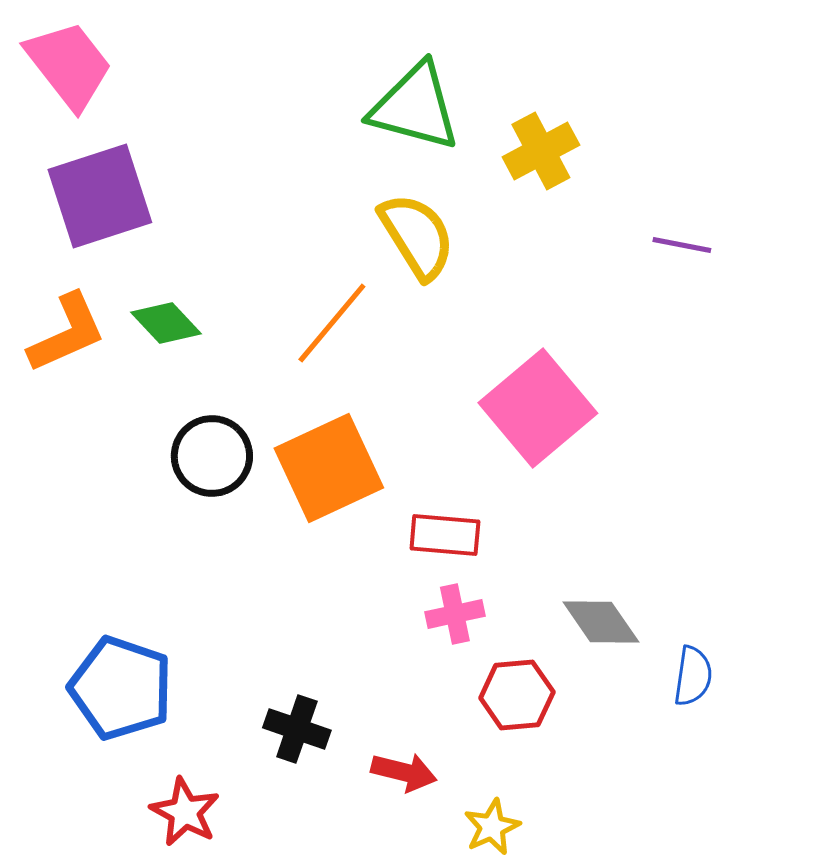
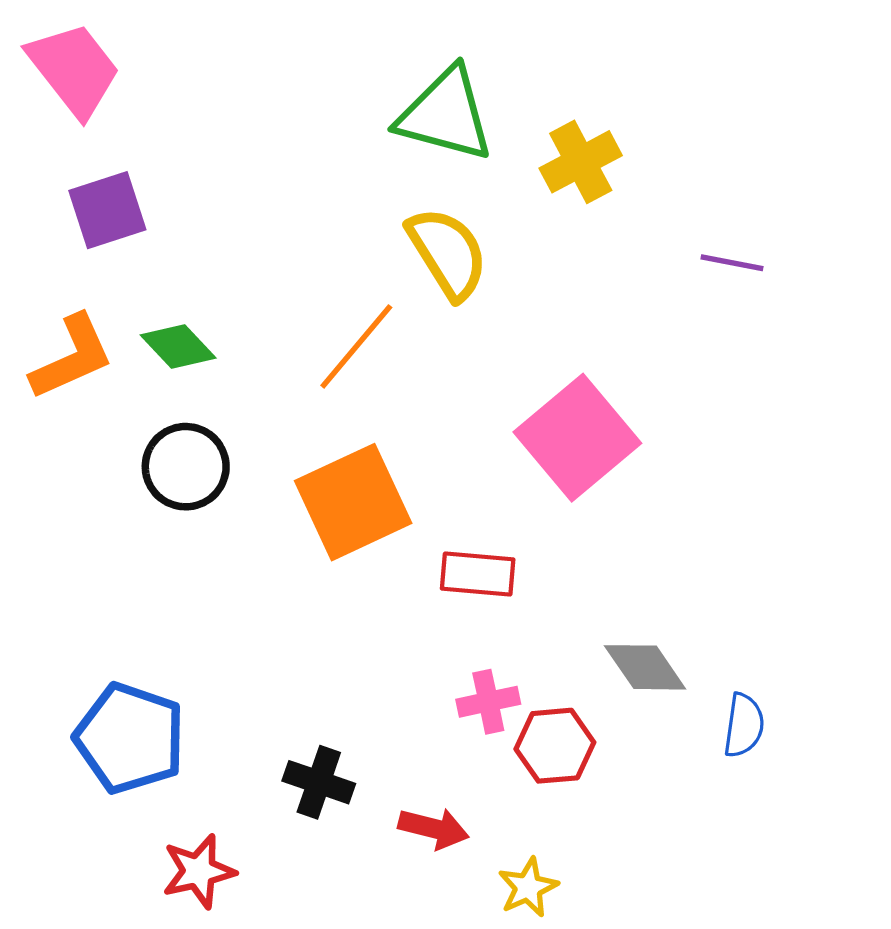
purple square: (100, 196) -> (107, 210), size x0.7
black circle: (212, 456) -> (186, 467), moved
pink cross: (455, 614) -> (488, 702), moved
red star: (185, 812) -> (199, 871), turned 30

